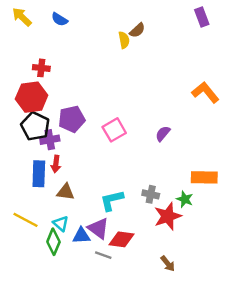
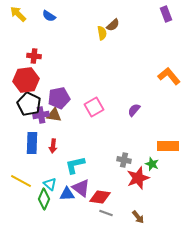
red arrow: (56, 164) -> (53, 146), moved
brown triangle: (66, 192) -> (54, 115), moved
cyan L-shape: (112, 200) -> (75, 165), moved
gray line: (103, 255) -> (106, 213), moved

